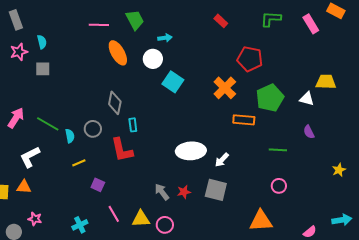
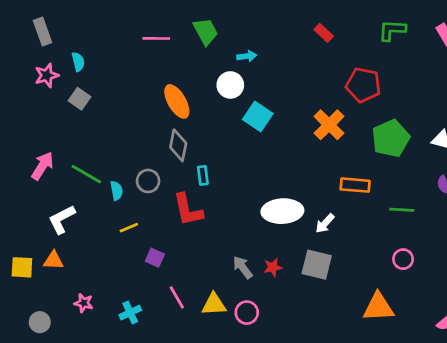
orange ellipse: (118, 53) -> (177, 101), moved
gray square: (43, 69) -> (80, 99), turned 35
orange rectangle: (244, 120) -> (355, 185), moved
pink star: (35, 219) -> (84, 303), moved

